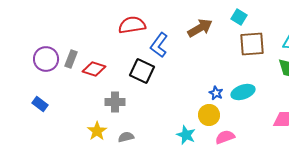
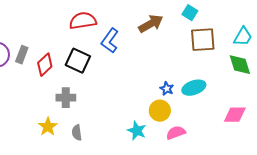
red diamond: (94, 69) -> (45, 65), turned -60
black square: (142, 71) -> (78, 61), moved
gray semicircle: (126, 137) -> (77, 133), turned -84

